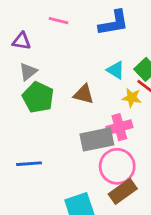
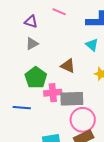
cyan triangle: (116, 70) -> (92, 45), moved
green pentagon: (38, 97) -> (36, 78), moved
pink cross: (119, 127) -> (53, 93), moved

